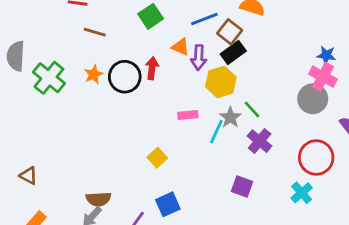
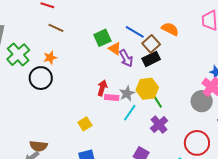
green square: (151, 16) -> (102, 38), moved
blue line: (204, 19) -> (135, 32), turned 42
purple arrow: (199, 58) -> (126, 58), turned -42
red arrow: (152, 68) -> (102, 88), moved
black circle: (125, 77) -> (41, 78), moved
yellow hexagon: (221, 82) -> (147, 89), moved
gray star: (230, 117) -> (127, 93), moved

